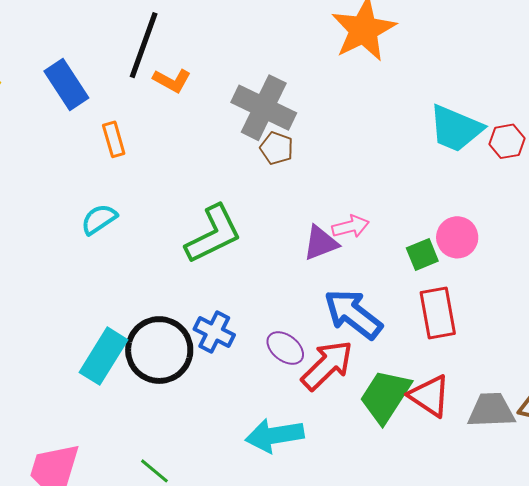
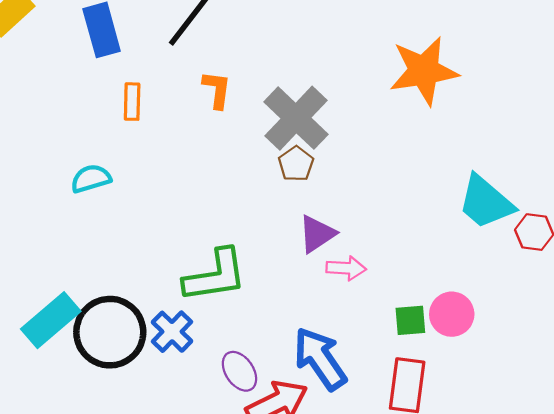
orange L-shape: (172, 80) -> (217, 90), moved, turned -129
green L-shape: (213, 234) -> (215, 276), moved
purple triangle: (321, 243) -> (317, 234), moved, turned -30

